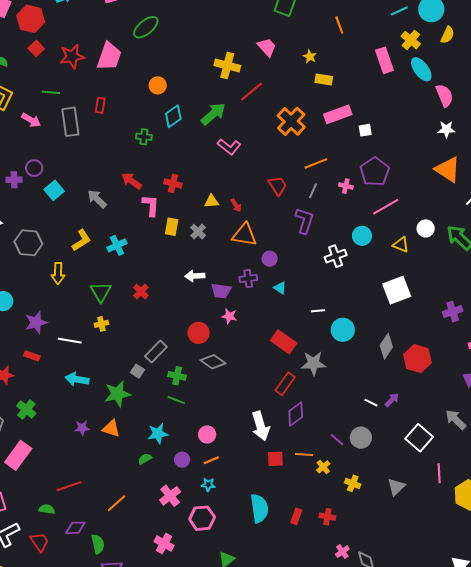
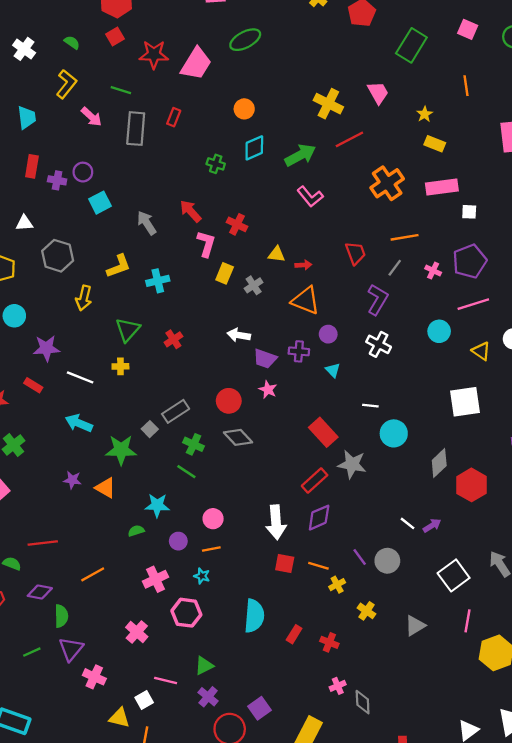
red arrow: (236, 205) -> (303, 265), turned -72
white cross: (336, 256) -> (379, 344), moved, turned 35

